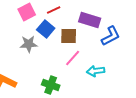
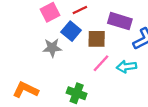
cyan arrow: (96, 71) -> (127, 67), moved

